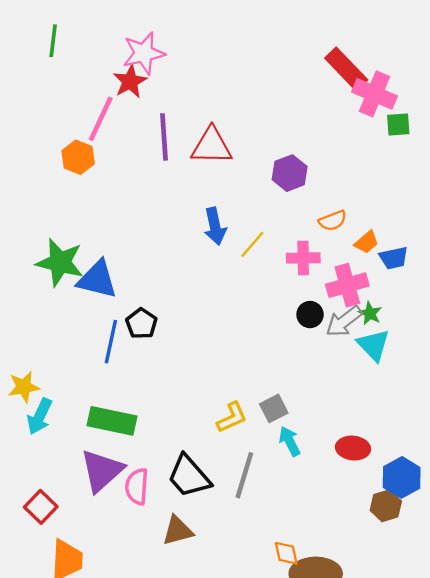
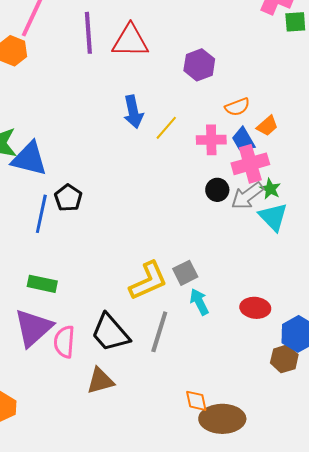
blue trapezoid: (394, 258) -> (243, 140), moved, turned 72
yellow L-shape: (232, 417) -> (148, 281), size x1.4
green rectangle: (112, 421) -> (42, 284), size x0.7

